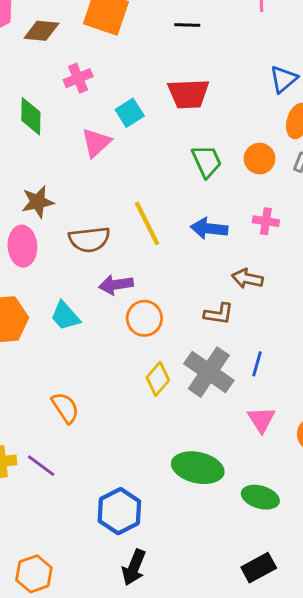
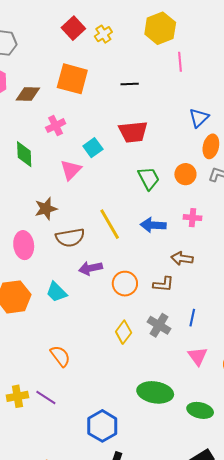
brown star: (38, 202) -> (46, 209), moved
orange circle: (144, 318) -> (125, 284), moved
gray cross: (209, 372) -> (159, 325), size x0.7

